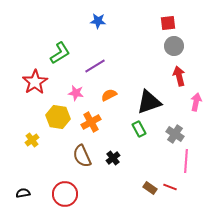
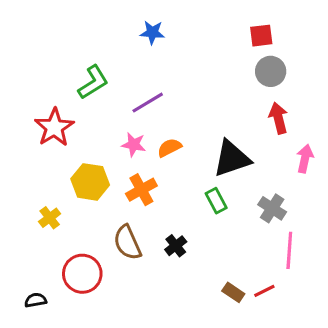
pink star: (76, 93) -> (134, 145), moved
red line: (170, 187) -> (264, 291), turned -48
red circle: (65, 194) -> (82, 274), moved

